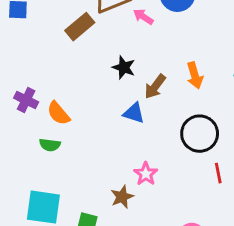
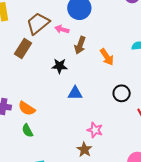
brown arrow: (155, 87) -> (80, 45), moved
black circle: (200, 134) -> (122, 93), size x0.7
green semicircle: (50, 145) -> (27, 131), turned 72

